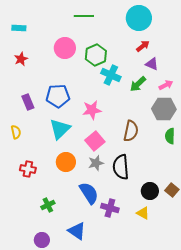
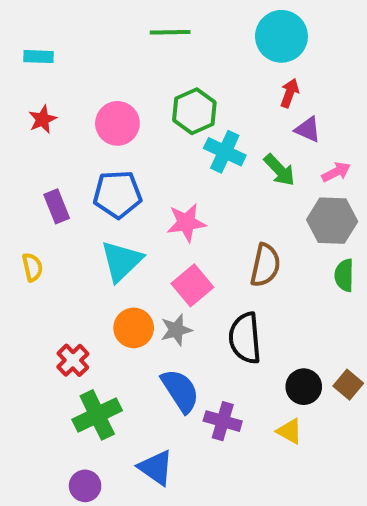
red arrow: (143, 46) -> (290, 93), turned -32
pink circle: (65, 48) -> (117, 123), moved
green arrow: (138, 84) -> (279, 170), turned -90
gray star: (96, 163) -> (176, 330), moved
red cross: (28, 169) -> (73, 360), moved, turned 35
green cross: (48, 205) -> (97, 415), size x1.6

